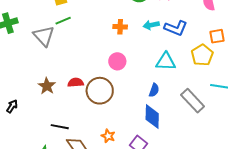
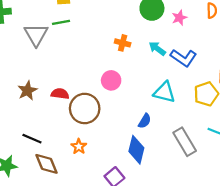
cyan arrow: (151, 25) -> (157, 48), turned 35
orange star: (108, 136) -> (79, 146), moved

